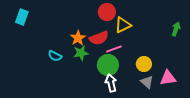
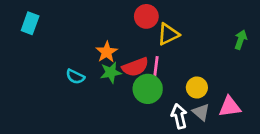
red semicircle: (99, 38) -> (135, 67), moved
pink line: (114, 49) -> (156, 67), turned -63
white arrow: (111, 83) -> (179, 116), moved

